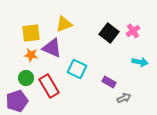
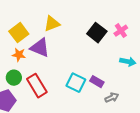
yellow square: (31, 33) -> (19, 33), turned -30
cyan square: (77, 69) -> (76, 83), moved

